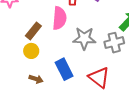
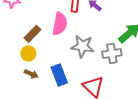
brown arrow: (36, 79) -> (31, 74), moved

